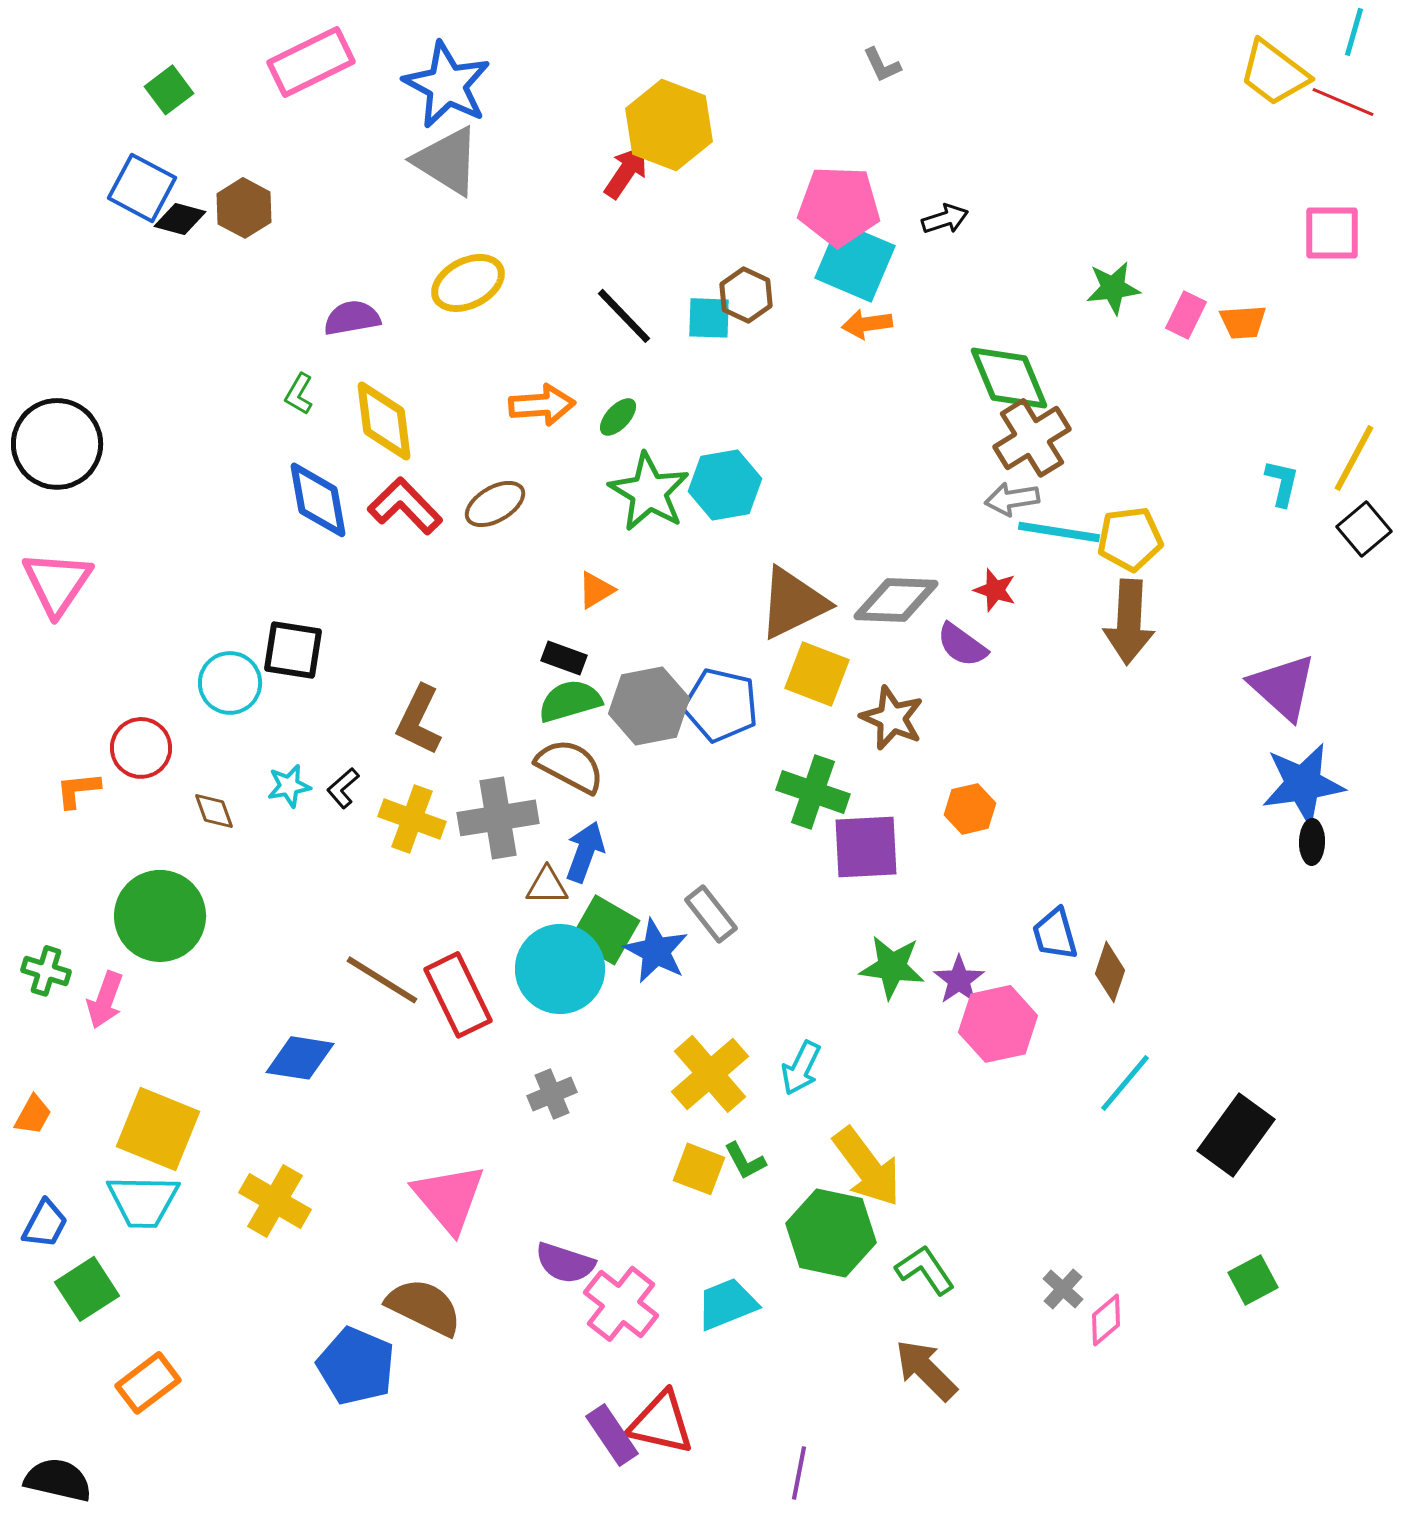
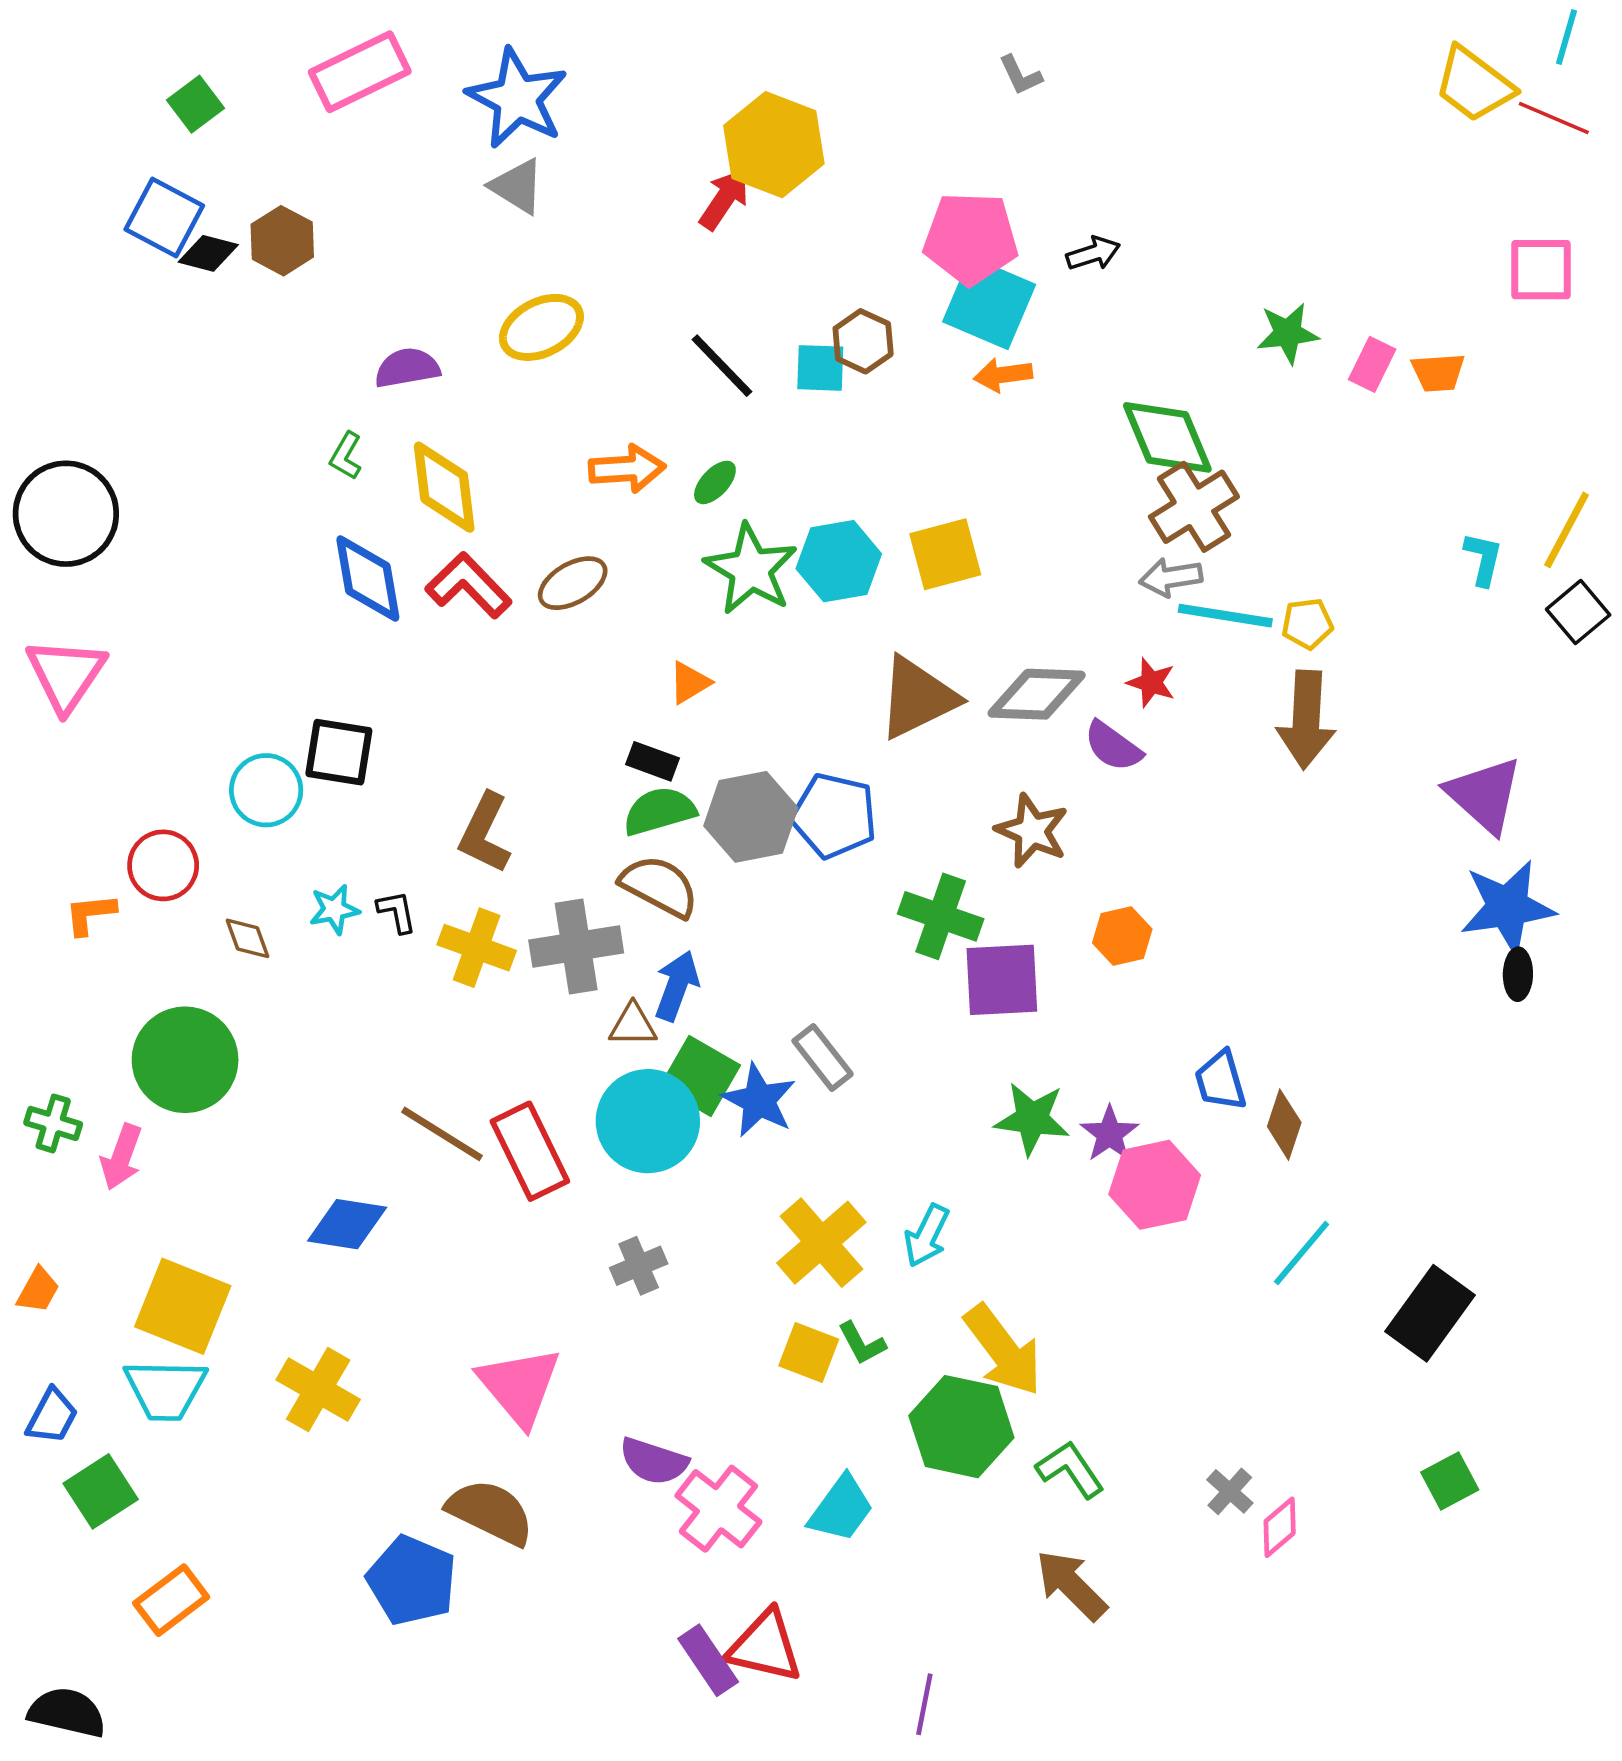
gray triangle: (447, 161) -> (517, 186), size x0.7
yellow pentagon: (1130, 539) -> (1307, 624), size x0.7
yellow square: (817, 674) -> (945, 554), moved, turned -36
black L-shape: (343, 788) -> (397, 912), turned 120
cyan trapezoid: (727, 1304) -> (841, 1509), turned 148

